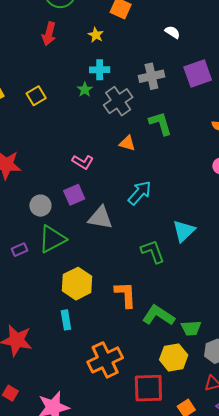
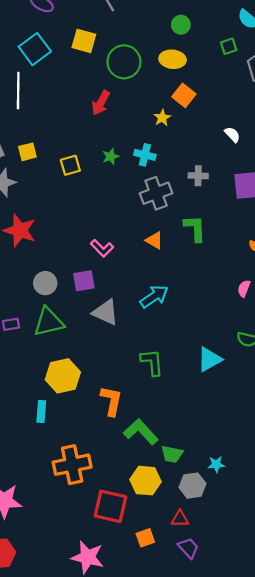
yellow star: (96, 35) -> (162, 118), moved
gray cross: (151, 76) -> (198, 176), size x0.7
green star: (85, 90) -> (111, 156), moved
cyan triangle: (184, 231) -> (209, 359), moved

